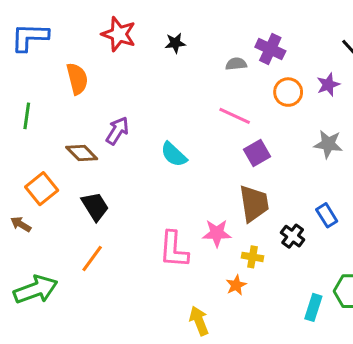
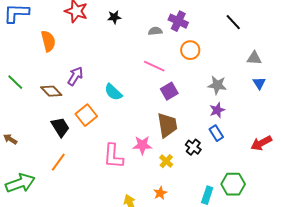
purple star: (328, 85) -> (217, 110), moved
green line: (27, 116) -> (15, 82), moved, turned -54
orange square: (42, 189) -> (86, 115), moved
yellow cross: (252, 257) -> (166, 161), turned 32
orange star: (236, 285) -> (160, 193), moved

